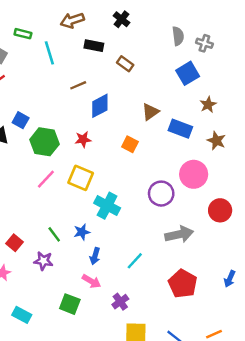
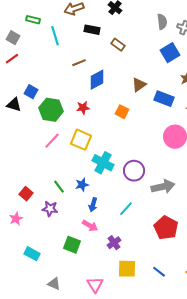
purple circle: (161, 194) -> (134, 171), moved

